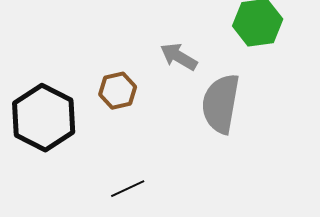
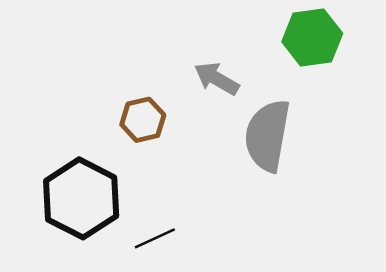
black hexagon: (44, 118) -> (81, 198), moved

